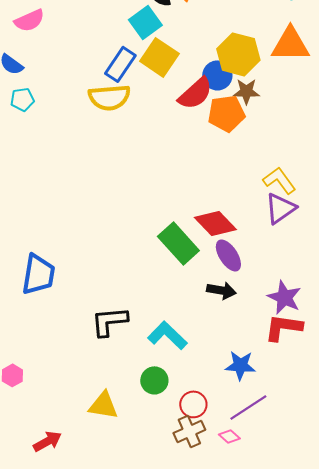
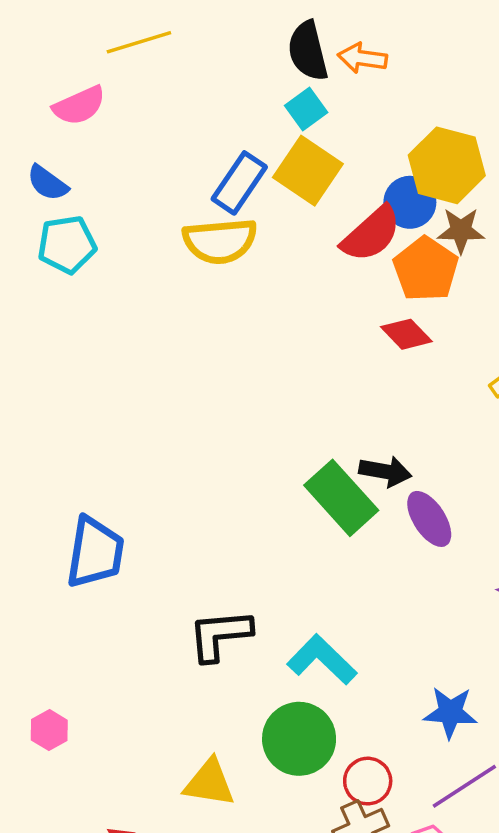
cyan square: (145, 22) -> (306, 109), moved, size x0.7
cyan pentagon: (22, 99) -> (67, 245), size x1.4
orange pentagon: (226, 113) -> (426, 269), turned -30
red diamond: (215, 223) -> (406, 334), moved, size x0.7
black arrow: (221, 290) -> (385, 471), moved
green circle: (154, 380) -> (299, 739), size x1.5

